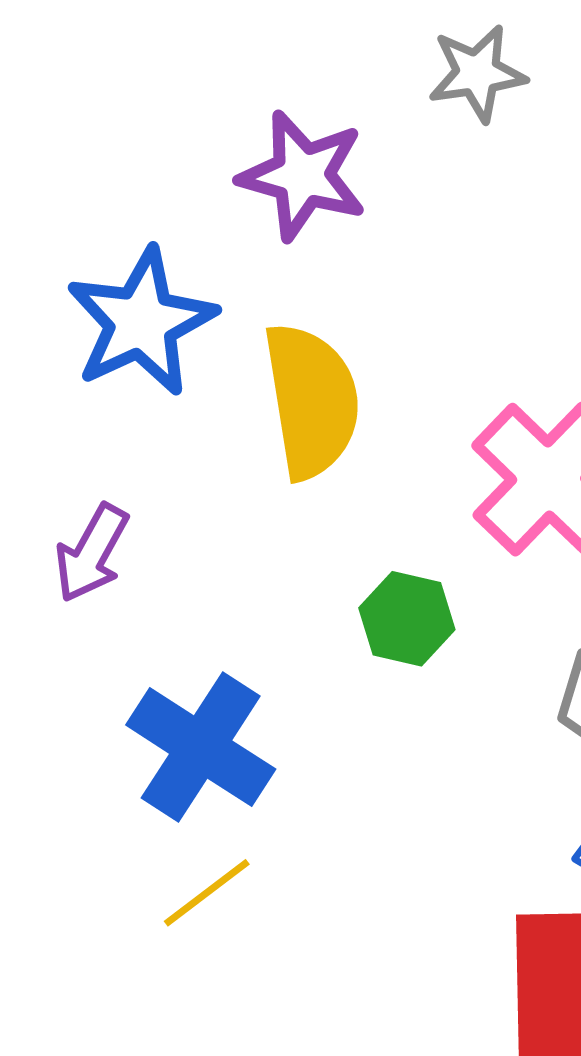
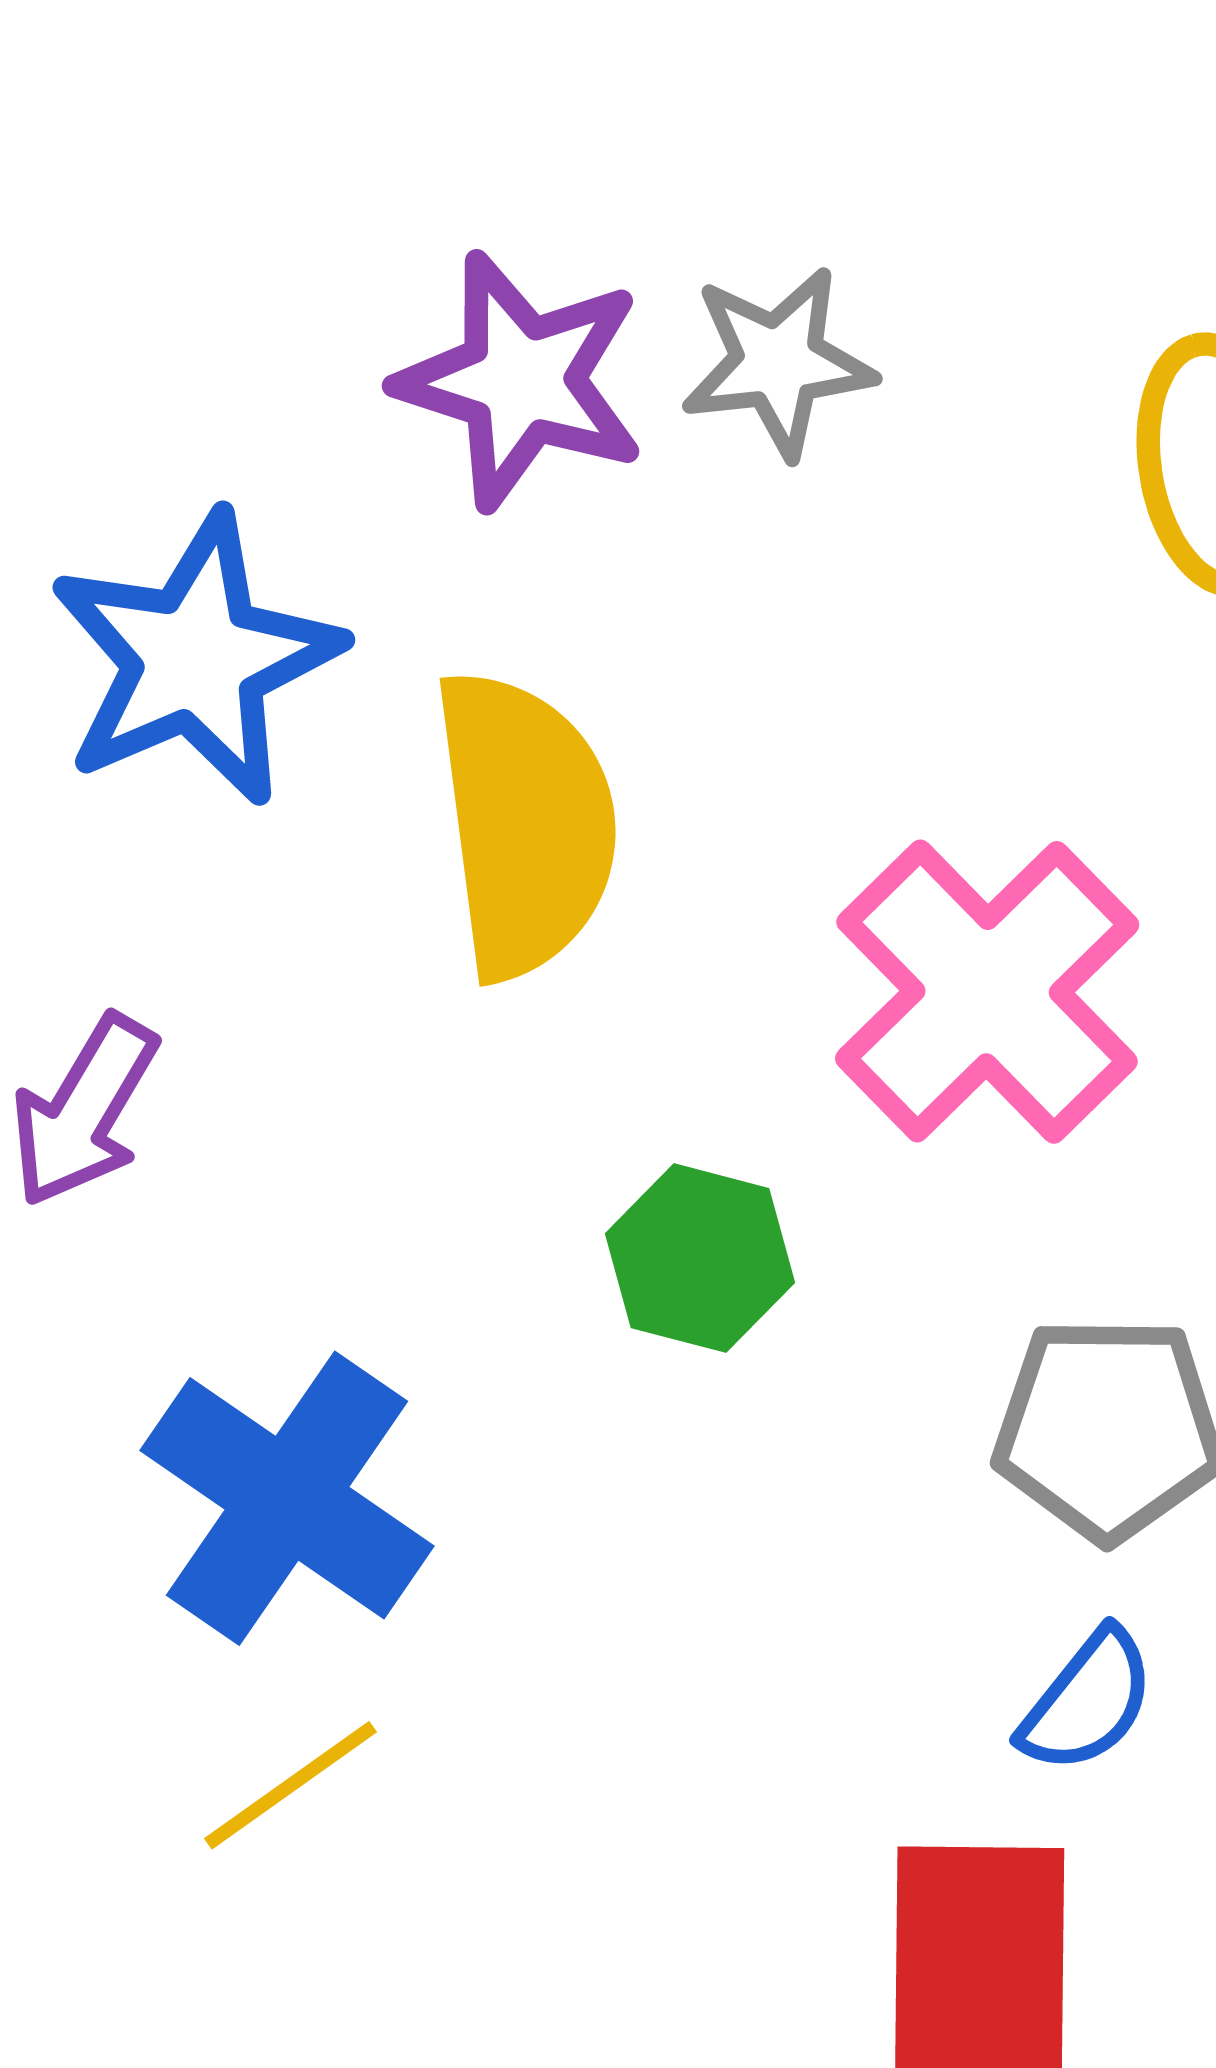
gray star: (477, 73) -> (778, 362), moved

